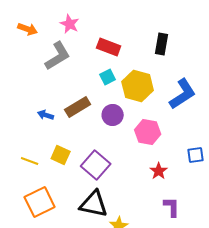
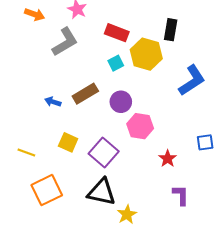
yellow hexagon: (138, 86) -> (146, 54), moved
pink hexagon: (148, 132) -> (140, 126), moved
yellow line: (30, 161) -> (26, 153), moved

